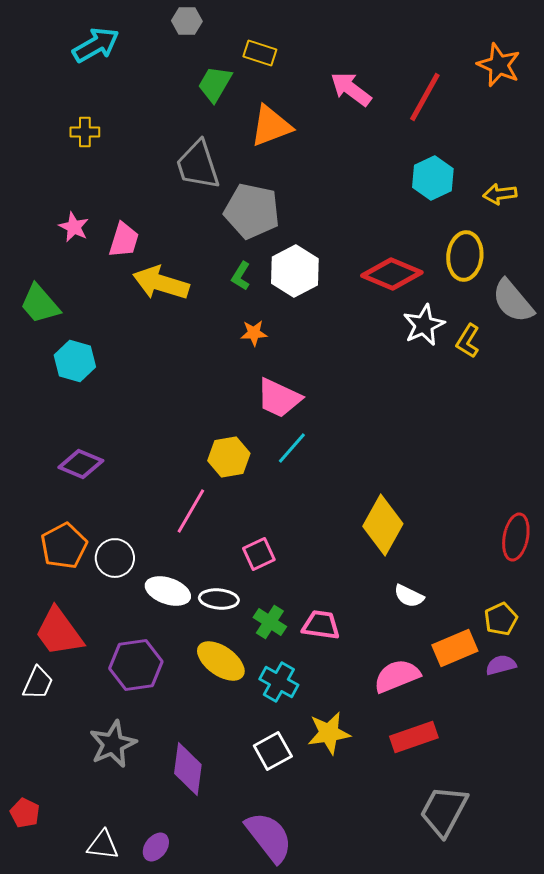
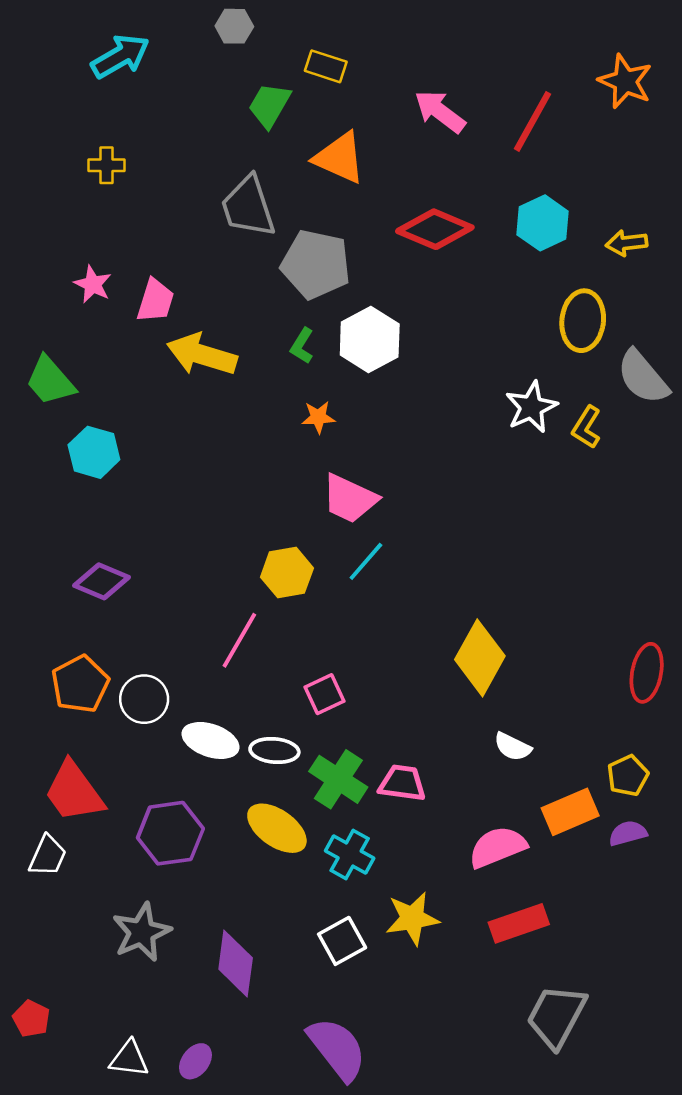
orange triangle: (271, 126) -> (340, 158), turned 45
red diamond: (392, 274) -> (435, 229), moved
green cross: (270, 622) -> (338, 779), size x1.4

